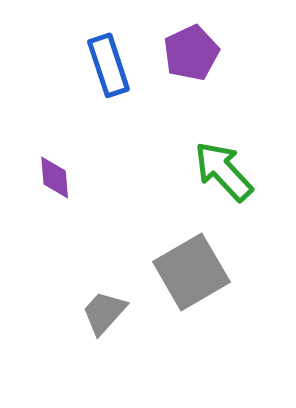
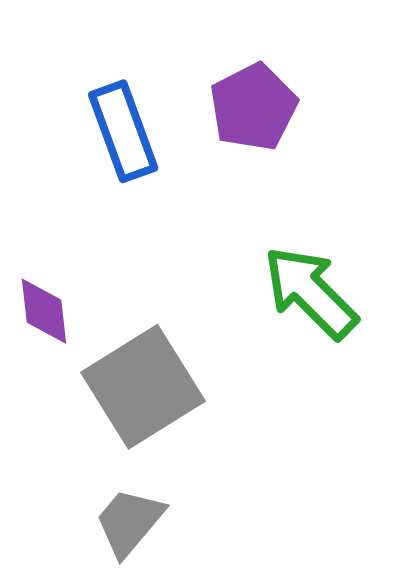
gray square: (191, 272) -> (143, 387), moved

